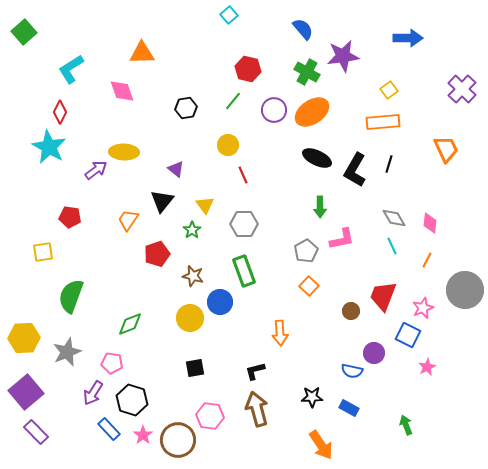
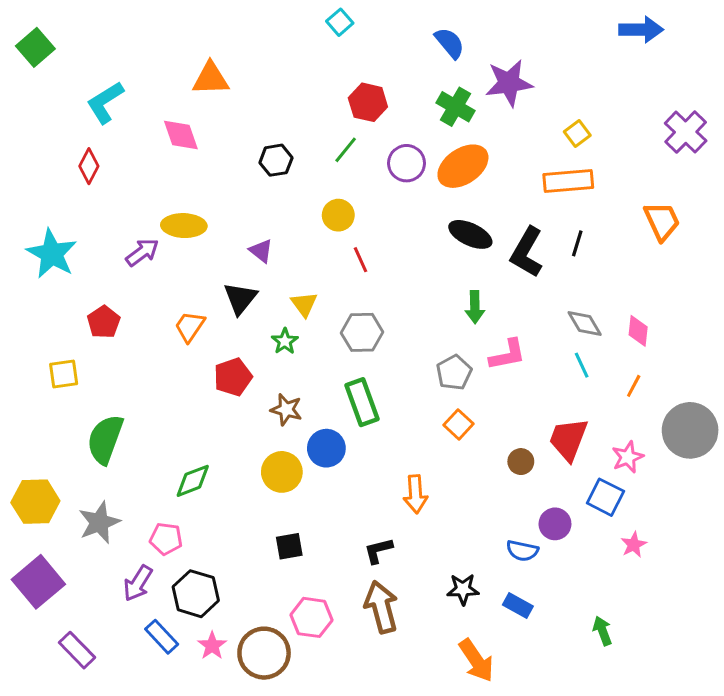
blue arrow: (408, 38) -> (641, 30), moved
cyan star: (49, 147) -> (52, 254), moved
red pentagon: (70, 217) -> (104, 322), turned 30
purple rectangle: (36, 432) -> (77, 650), moved

